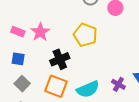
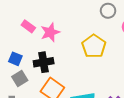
blue square: (18, 59) -> (15, 59), moved
black cross: (60, 59) -> (44, 62), moved

